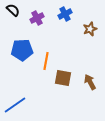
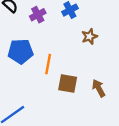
brown star: (90, 29) -> (89, 36), moved

